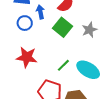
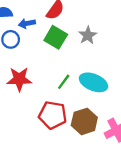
blue arrow: (40, 12) -> (27, 24), turned -80

